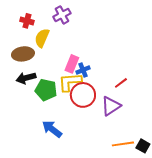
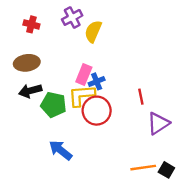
yellow semicircle: (42, 38) -> (93, 31), moved
red line: (121, 83) -> (141, 97), turned -64
purple triangle: (111, 106) -> (158, 123), moved

